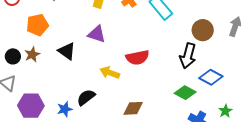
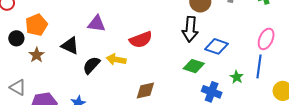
black circle: (13, 56) -> (16, 38), moved
black semicircle: (86, 97) -> (91, 65), moved

